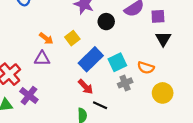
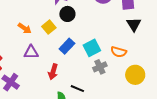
black circle: (106, 22) -> (67, 14), moved
purple triangle: (42, 58) -> (31, 52), moved
blue rectangle: (91, 59) -> (67, 46), size x0.7
red arrow: (86, 87) -> (53, 72), moved, turned 63

